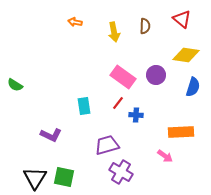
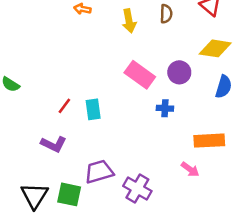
red line: (118, 103) -> (64, 106), moved
blue cross: (136, 115) -> (165, 108), moved
purple trapezoid: (107, 145) -> (99, 172), moved

